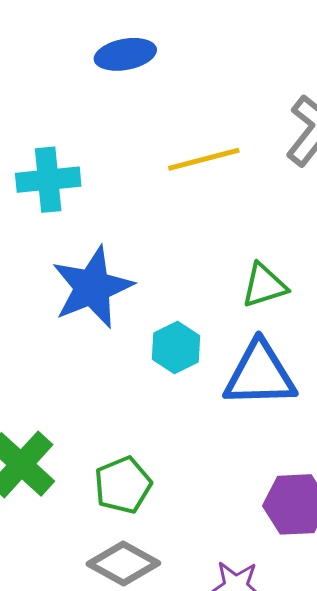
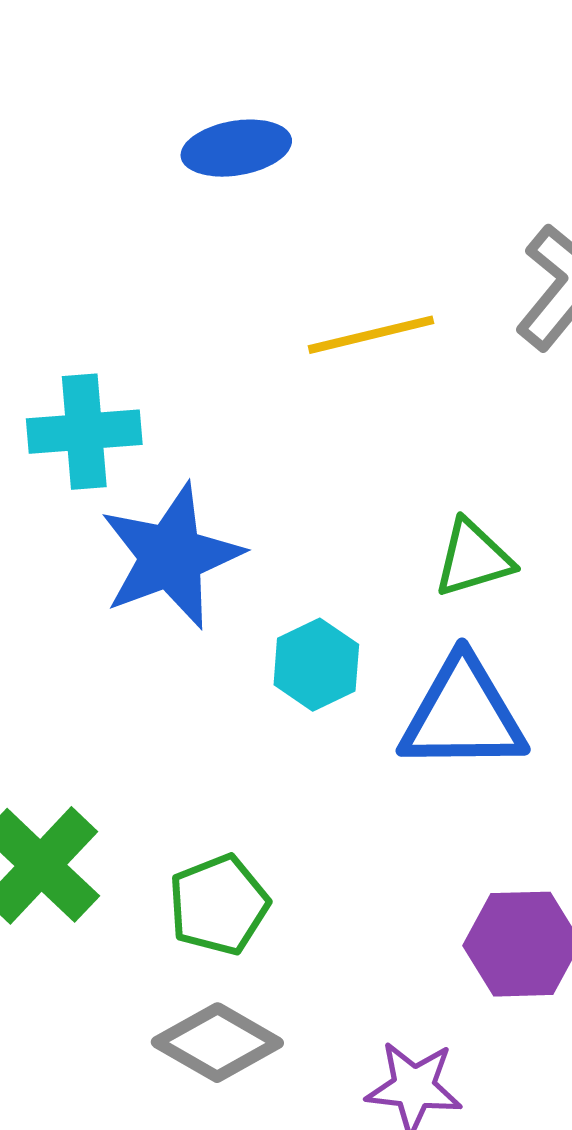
cyan cross: (48, 180) -> (84, 432), moved

